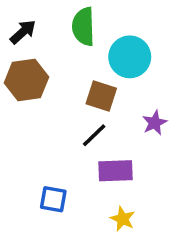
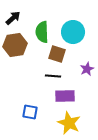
green semicircle: (83, 27) -> (42, 32), moved
black line: (94, 135) -> (53, 76), turned 49
yellow star: (123, 219) -> (69, 123), size x1.6

